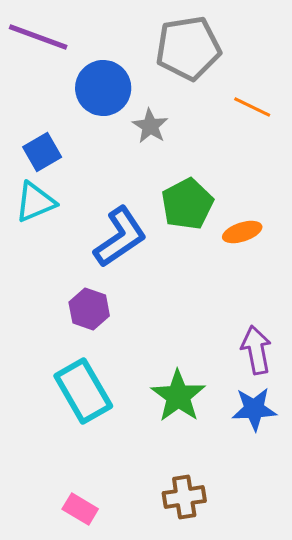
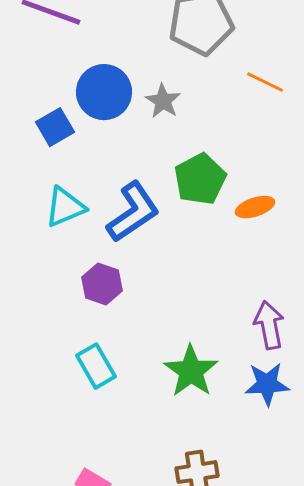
blue circle: (103, 88) -> (104, 92), moved
cyan triangle: (35, 202) -> (65, 207), moved
cyan rectangle: (83, 391) -> (96, 366), size x0.7

